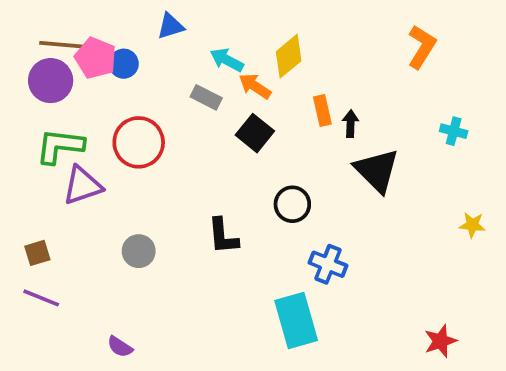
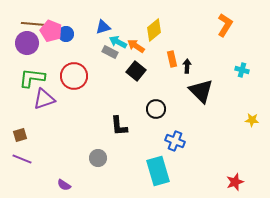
blue triangle: (171, 26) -> (103, 27), moved
cyan arrow: (227, 60) -> (118, 42), moved
gray circle: (139, 251) -> (98, 158), moved

